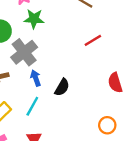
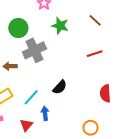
green star: (34, 19) -> (60, 26), moved
blue arrow: (36, 78) -> (45, 113), moved

